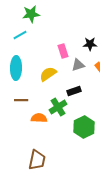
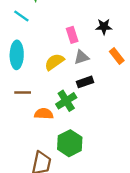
cyan line: (20, 35) -> (21, 16), turned 64
gray triangle: (78, 65) -> (81, 57), moved
green hexagon: (84, 127) -> (70, 143), moved

